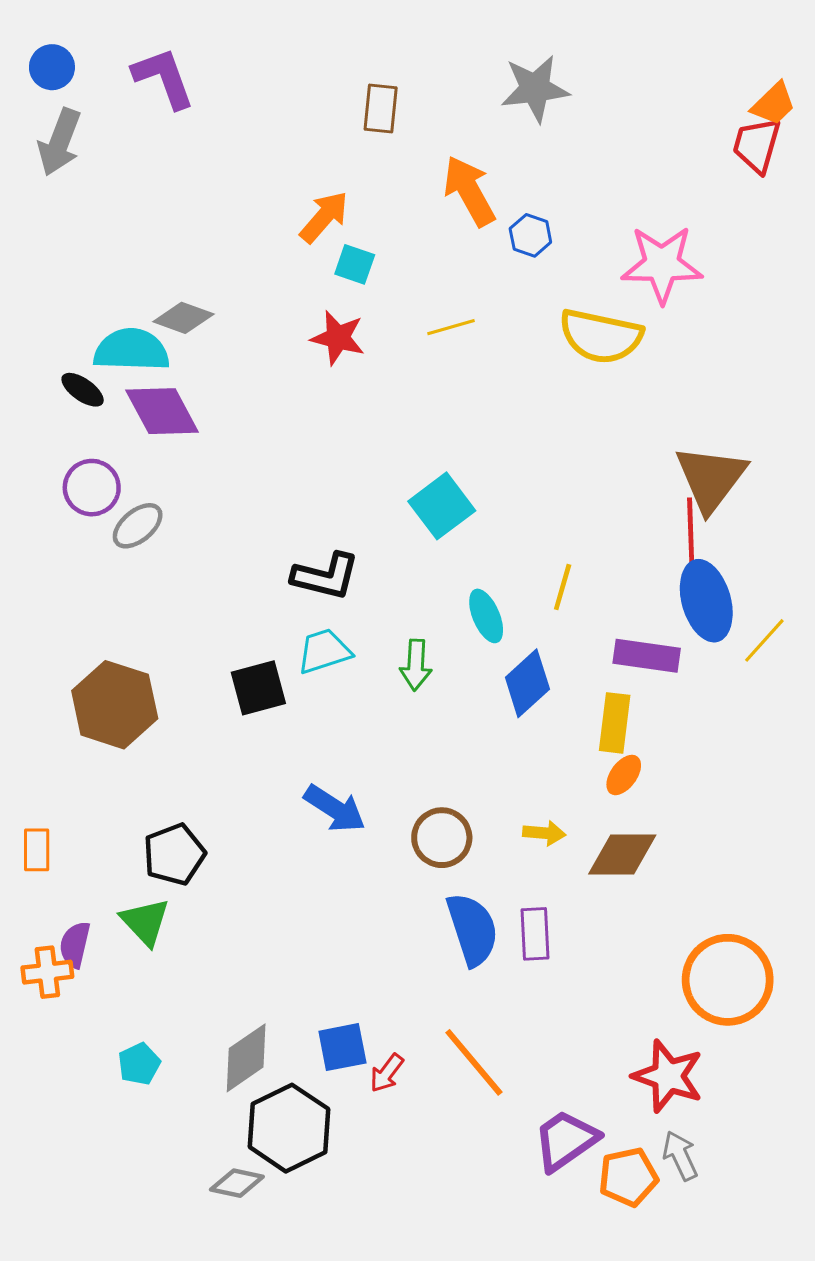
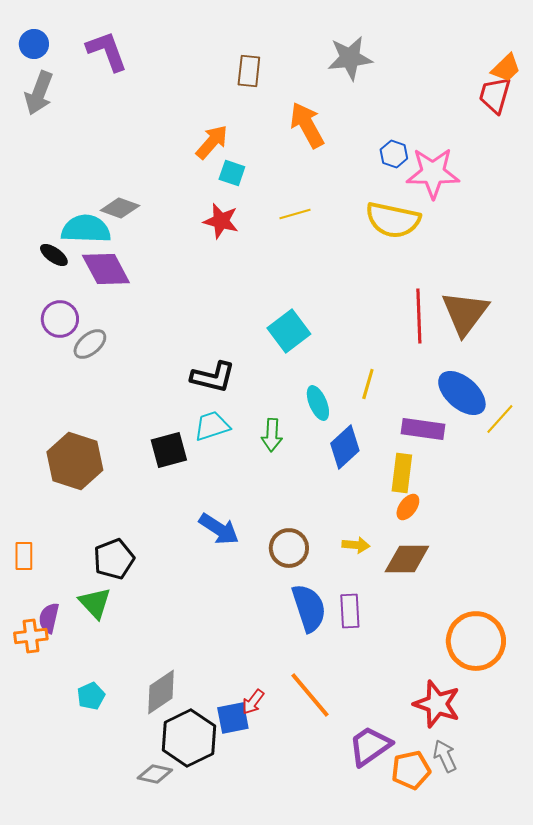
blue hexagon: (530, 235) -> (394, 154), moved
red line: (691, 540) -> (419, 316), moved
blue ellipse: (706, 601) -> (462, 393), turned -33
blue square: (342, 1047) -> (233, 718), moved

